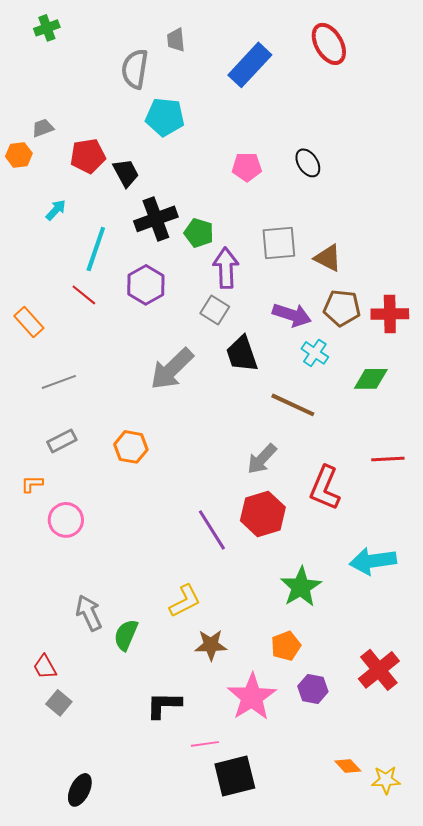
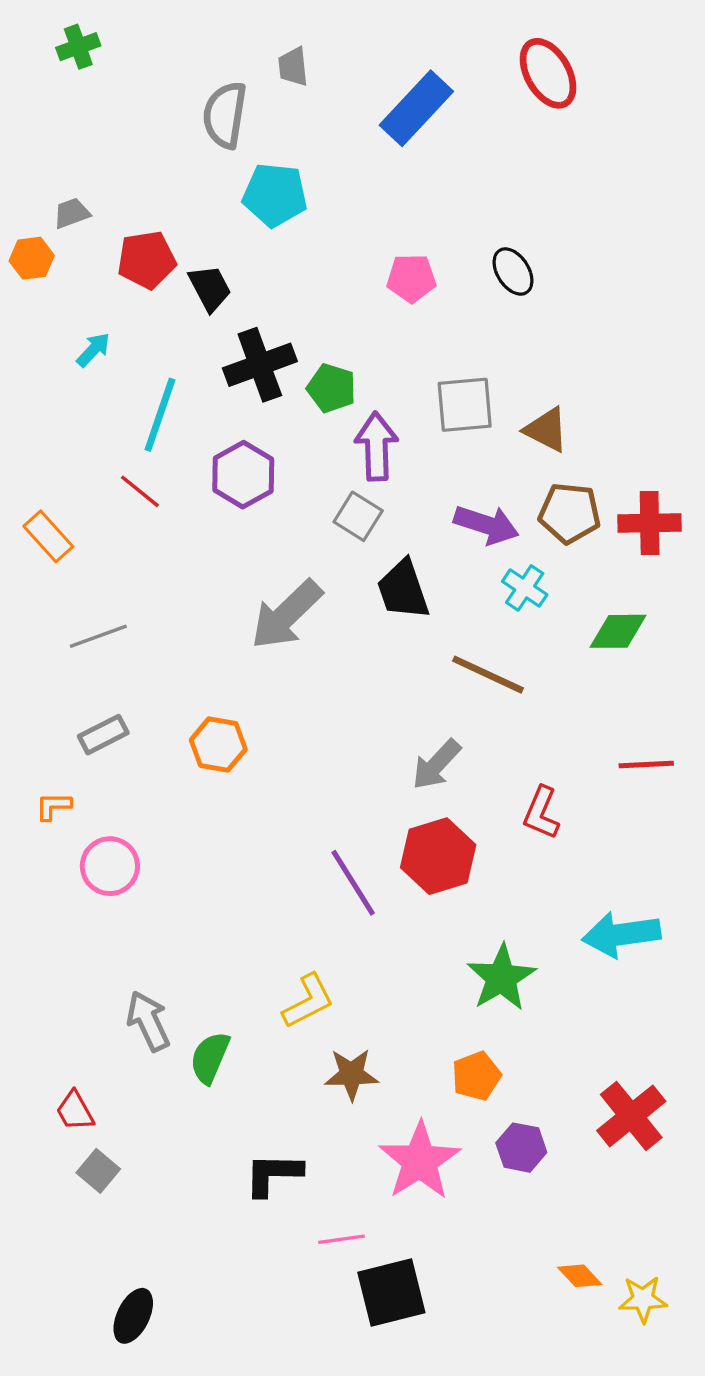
red L-shape: (325, 488) -> (541, 813), size x0.7

